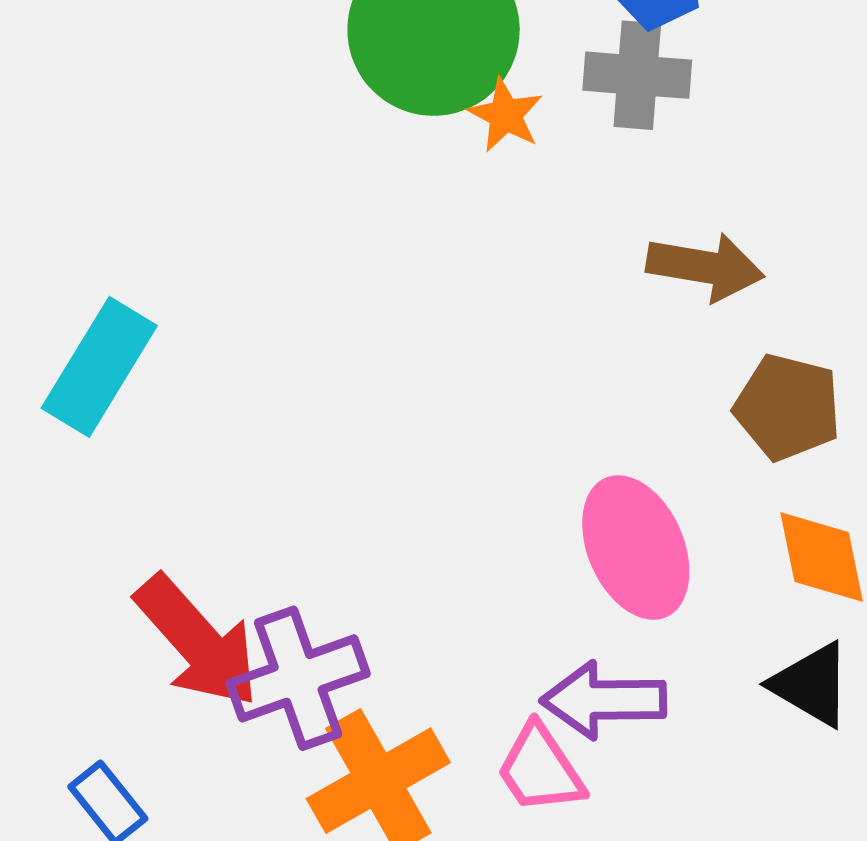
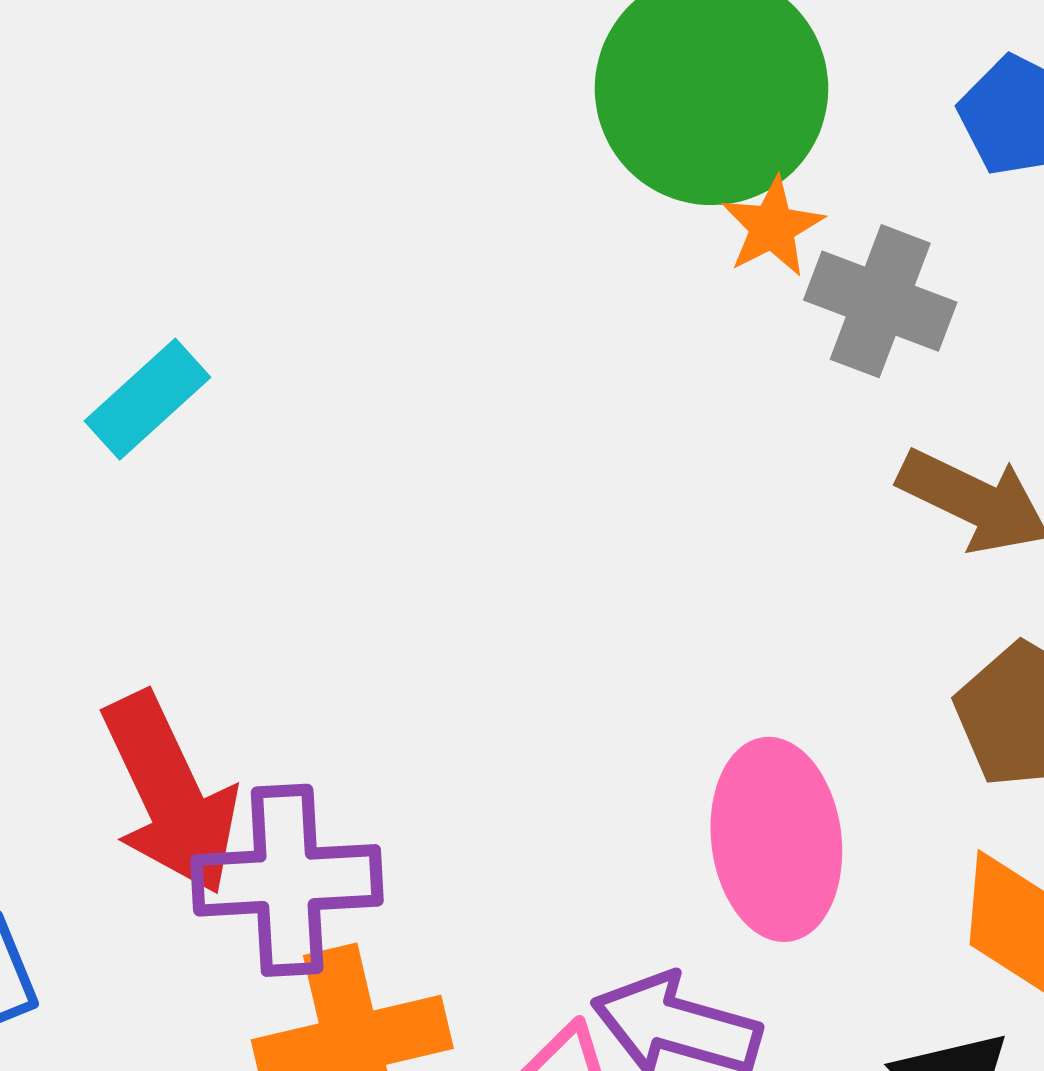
gray cross: (637, 75) -> (880, 301), moved
cyan rectangle: (99, 367) -> (148, 399), size x0.7

